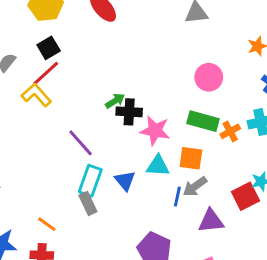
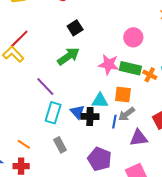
black square: (49, 48) -> (75, 28), moved
green arrow: (115, 101) -> (68, 56), size x1.6
black cross: (129, 112) -> (90, 116), moved
pink star: (155, 131) -> (109, 64), moved
orange cross: (230, 131) -> (150, 75), turned -32
gray rectangle: (88, 203) -> (60, 145), moved

